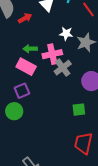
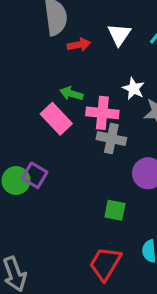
gray cross: (63, 68) -> (111, 139), turned 30
purple square: (22, 91) -> (35, 175), moved, turned 35

